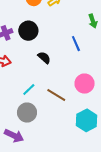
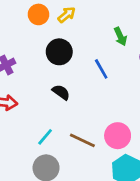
black circle: (28, 31) -> (59, 52), moved
pink circle: (85, 84) -> (118, 136), moved

